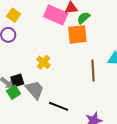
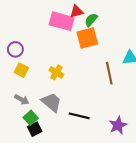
yellow square: (14, 15) -> (21, 70), moved
black square: (17, 81) -> (35, 129), moved
green square: (13, 92) -> (31, 118), moved

